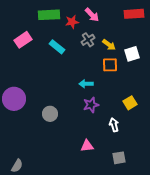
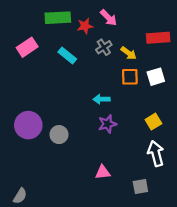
red rectangle: (134, 14) -> (158, 38), moved
white square: (132, 54) -> (156, 77), moved
purple circle: (14, 99) -> (28, 125), moved
white arrow: (114, 125) -> (156, 153), moved, size x1.5

